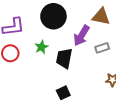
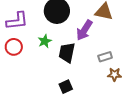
gray rectangle: (102, 48) -> (105, 57), moved

